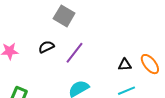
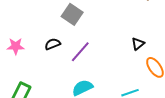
black triangle: (125, 65) -> (138, 44), moved, turned -40

